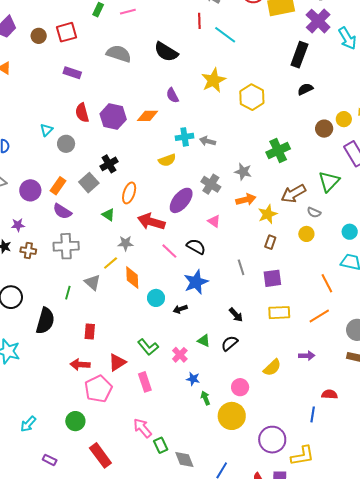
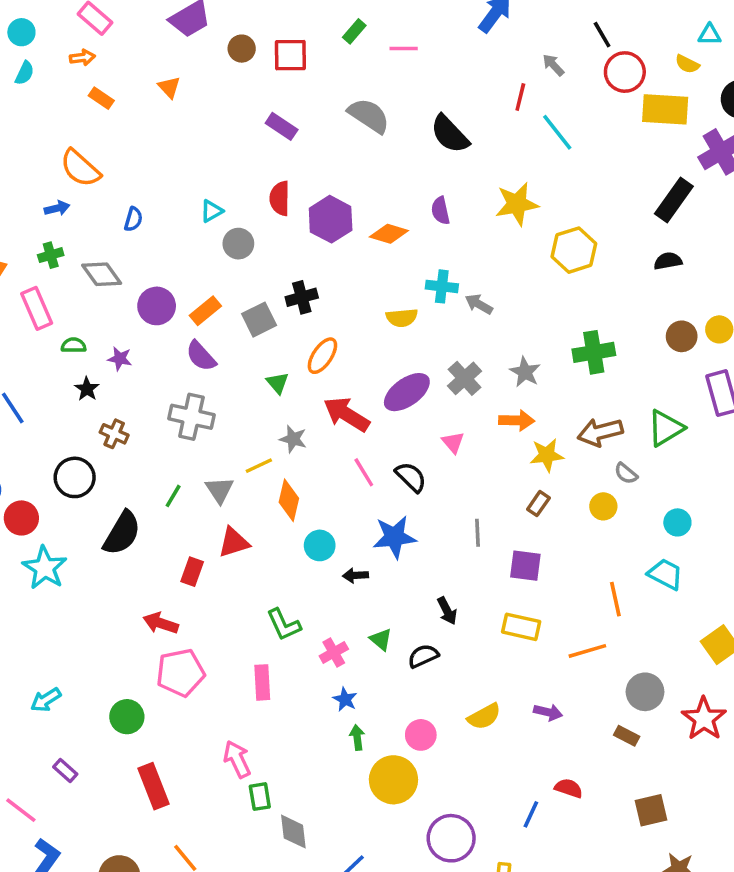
brown cross: (28, 251) -> (114, 434), moved
red triangle: (117, 362) -> (234, 542), moved

